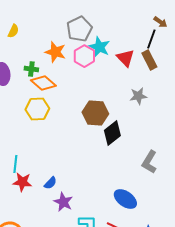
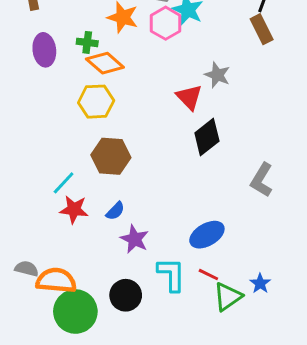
red triangle: (125, 58) -> (189, 97), moved
gray star: (138, 96) -> (217, 75), moved, turned 30
brown hexagon: (95, 113) -> (111, 156), moved
cyan line: (15, 164) -> (64, 183), turned 36
blue ellipse: (125, 199) -> (207, 235), moved, turned -65

